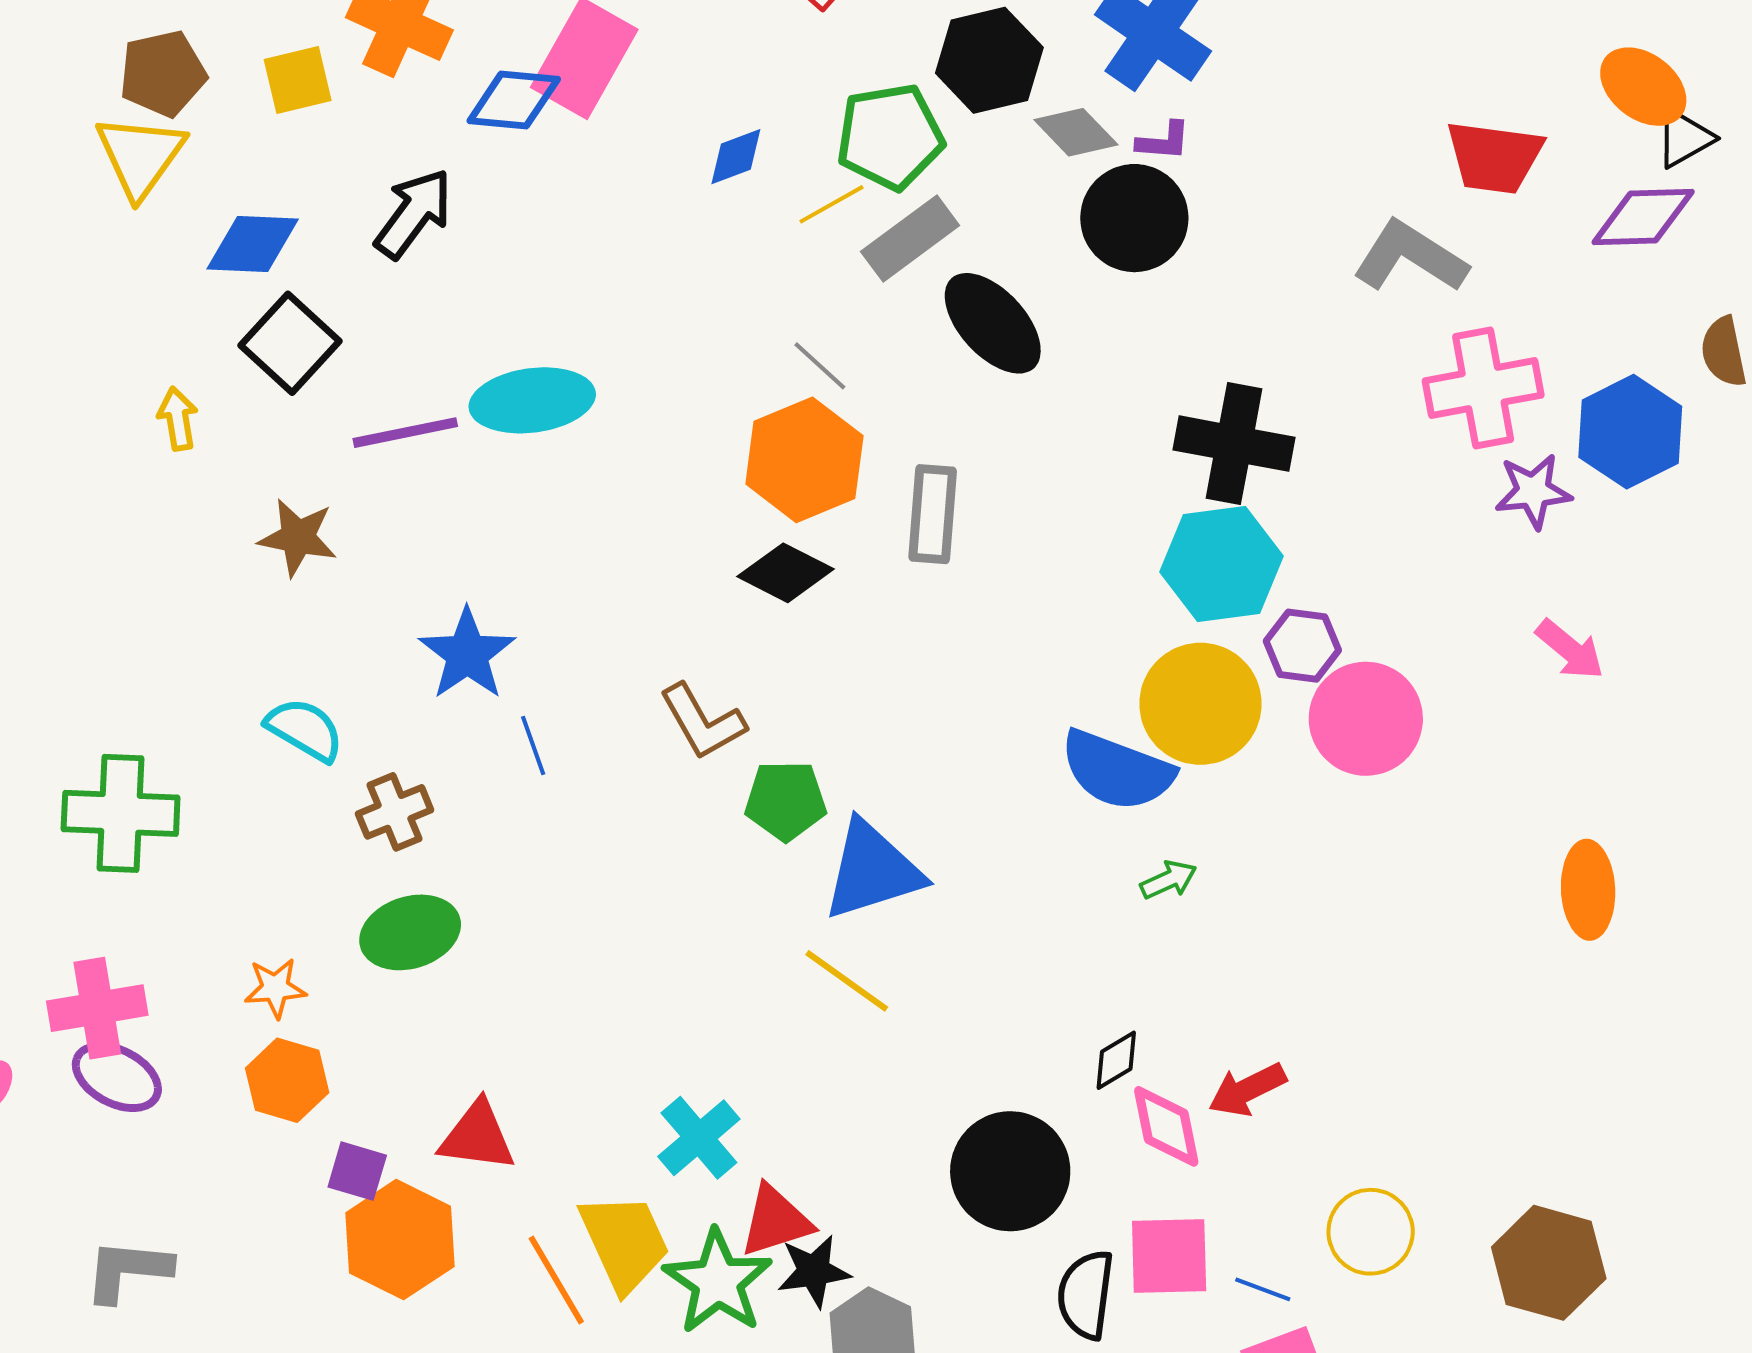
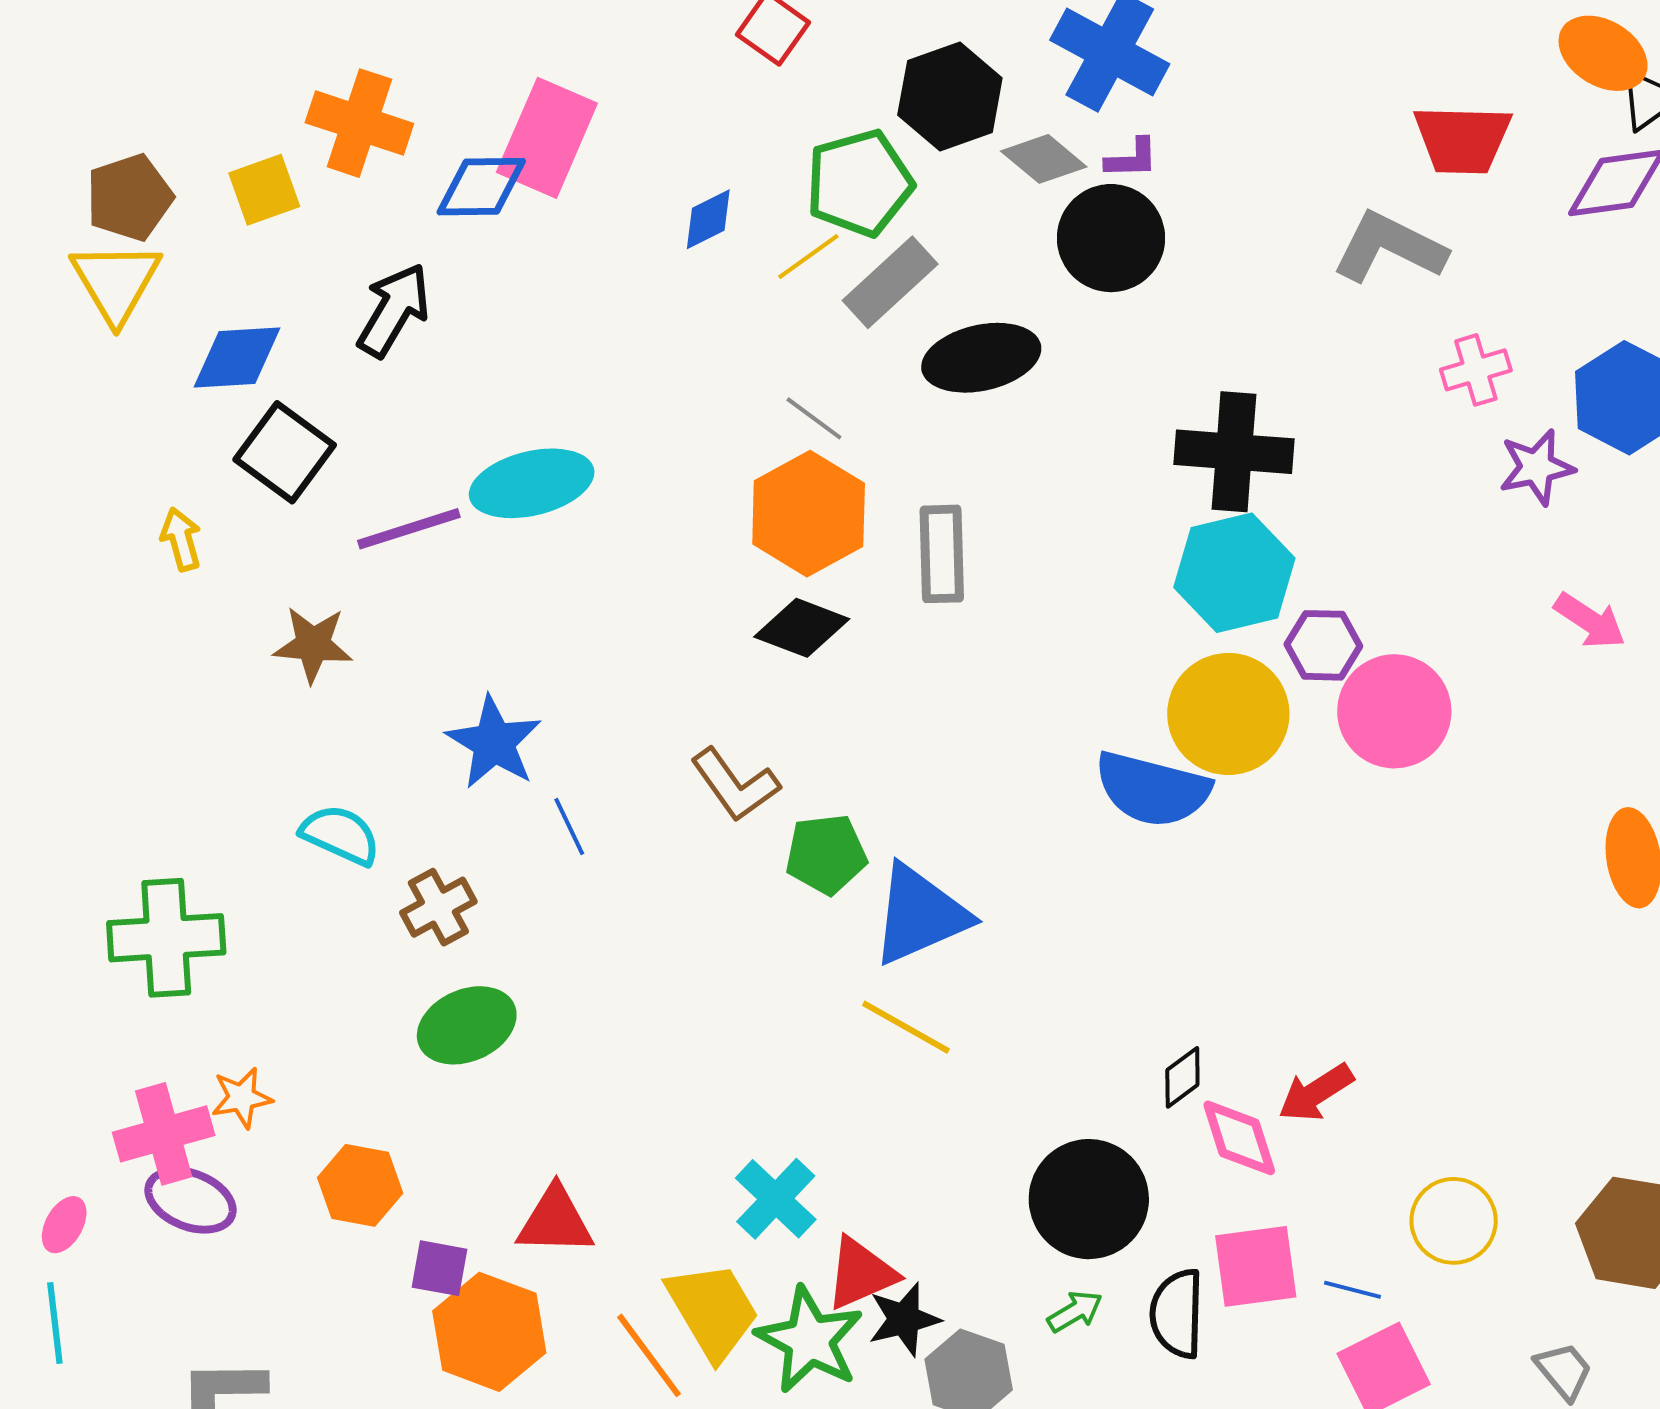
black ellipse: (993, 323) -> (981, 358), turned -54
pink cross: (1483, 388) -> (1476, 370), size x0.6
green arrow: (1169, 880) -> (1075, 1311), moved
orange star: (275, 988) -> (242, 1098), moved

